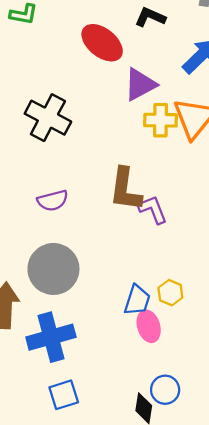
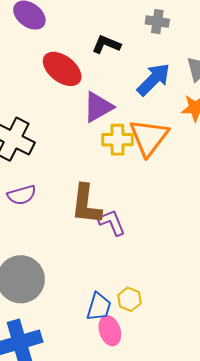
purple semicircle: (53, 201) -> (22, 195), moved

